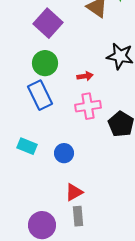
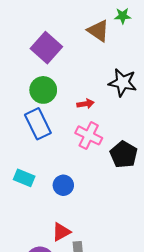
pink cross: (88, 106) -> (89, 135), turned 35
red triangle: (74, 192) -> (61, 232), moved

